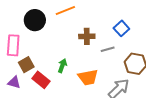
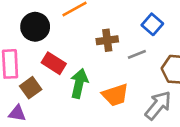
green arrow: (62, 66) -> (79, 83), size x1.5
red rectangle: (41, 80) -> (54, 63), moved

